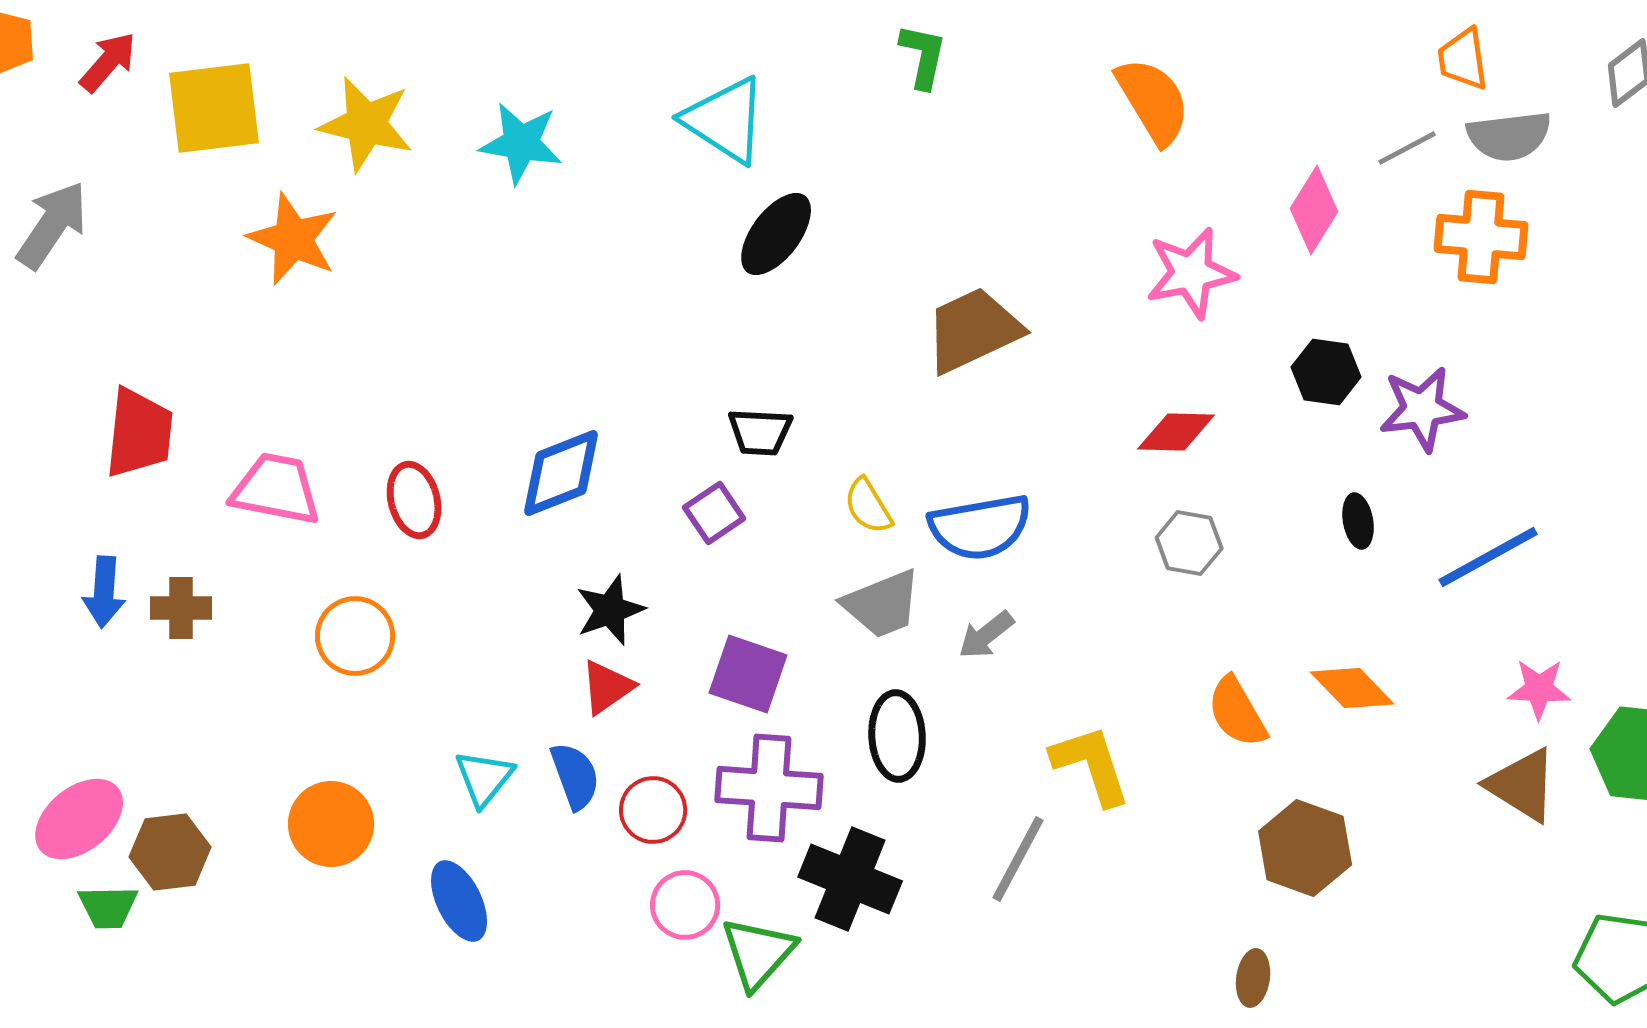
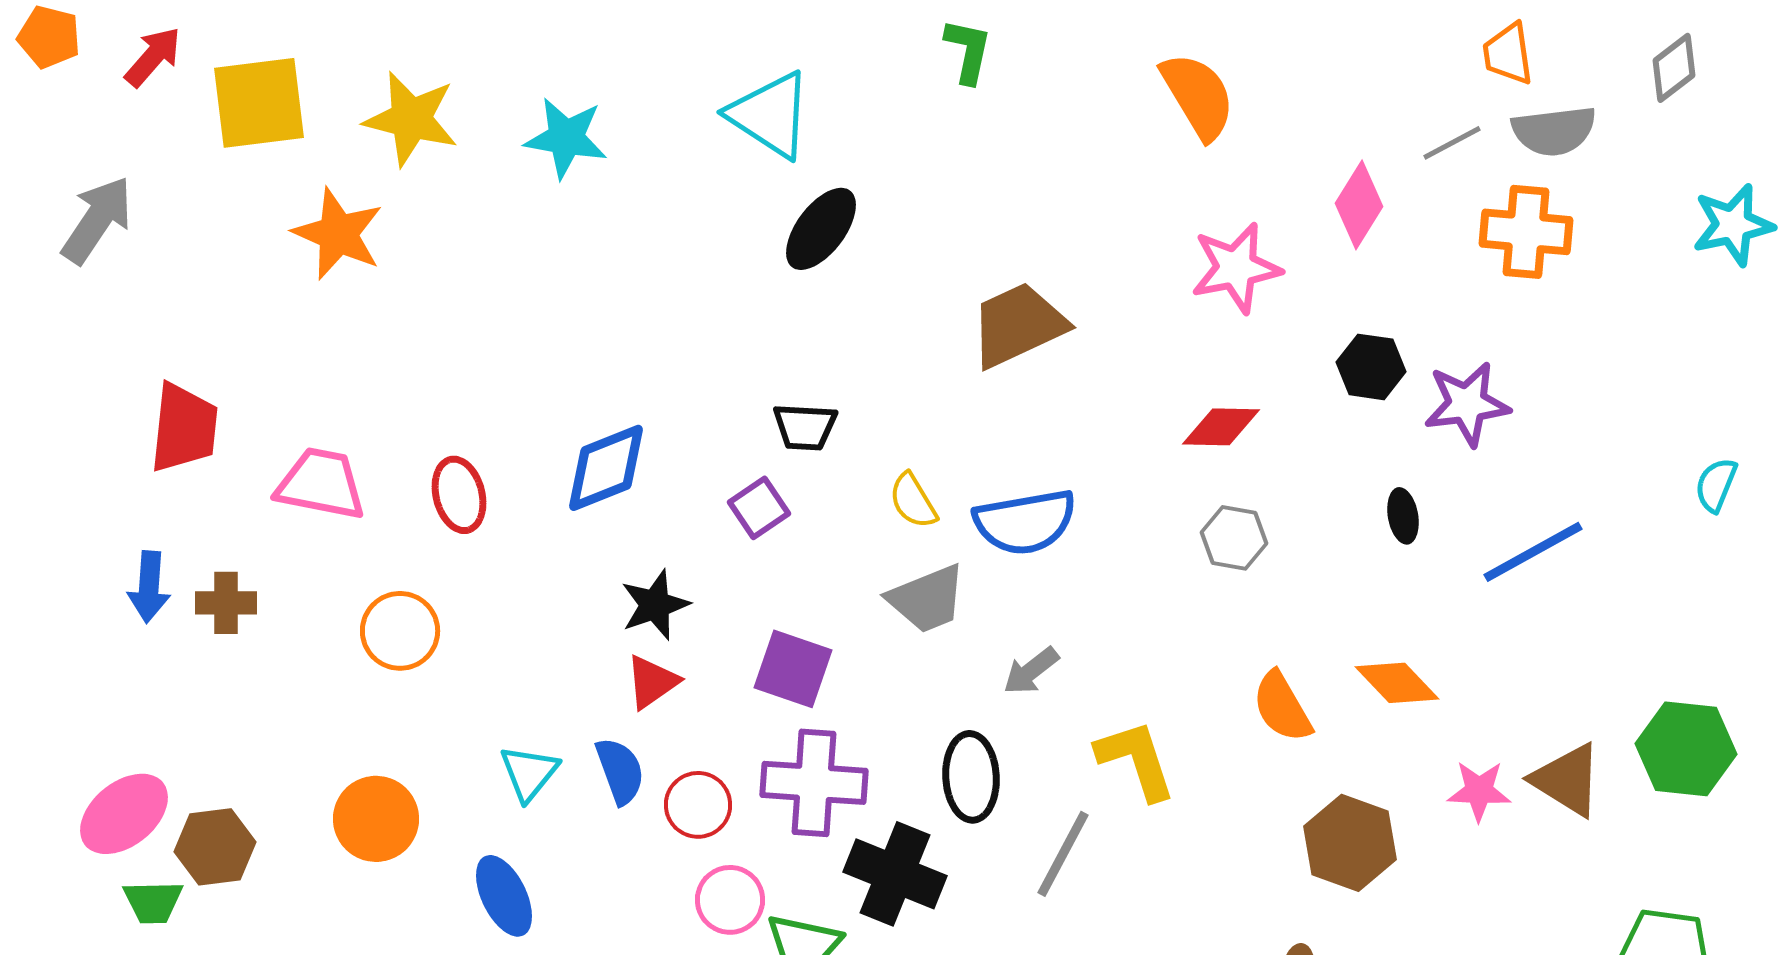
gray arrow: (986, 635) -> (1031, 671), moved
pink star: (1539, 689) -> (1479, 791), moved
black ellipse: (897, 736) -> (971, 777), moved

